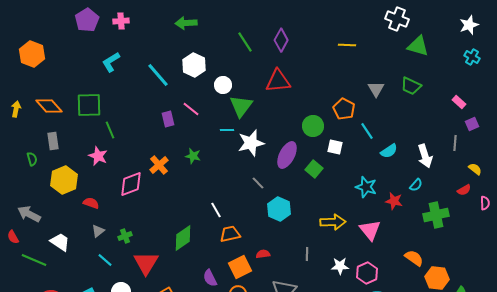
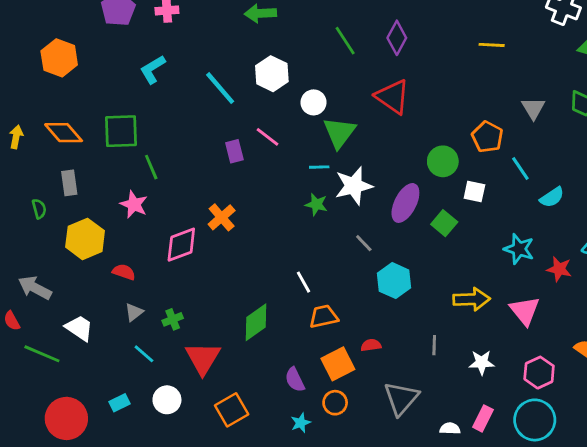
orange hexagon: (32, 54) -> (59, 58), moved
red triangle: (278, 81) -> (393, 97), turned 40
green star: (193, 156) -> (316, 204), moved
pink hexagon: (367, 273) -> (539, 373), moved

